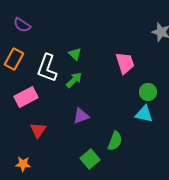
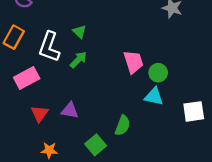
pink trapezoid: (125, 63) -> (133, 62), moved
purple triangle: (81, 116) -> (70, 110), moved, turned 30
orange star: (23, 164) -> (49, 150), moved

